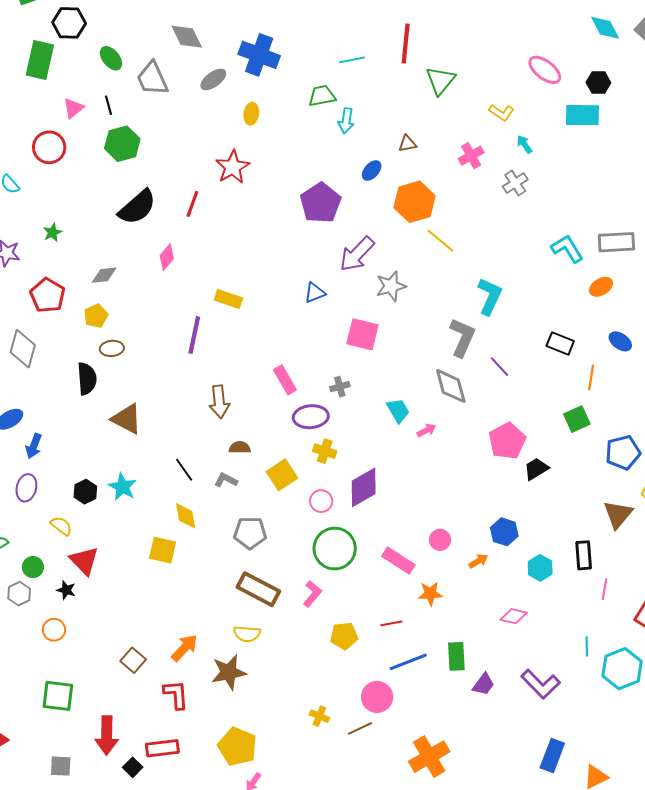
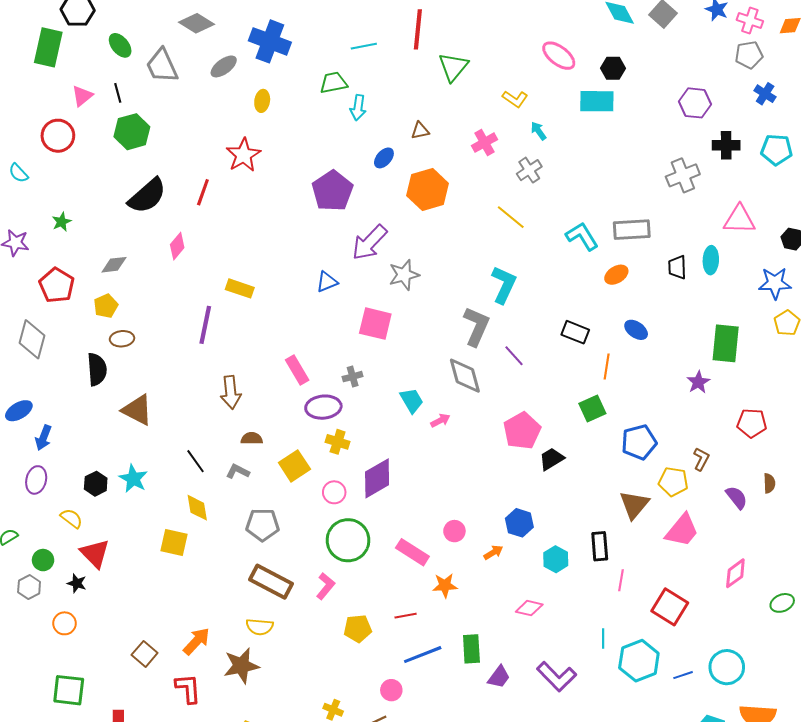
gray diamond: (187, 37) -> (197, 23), turned -32
yellow line: (440, 241) -> (511, 217), moved
pink circle: (377, 697) -> (391, 690), size x0.7

